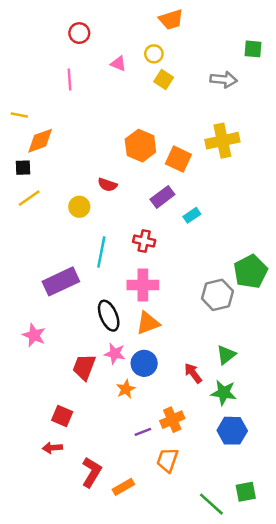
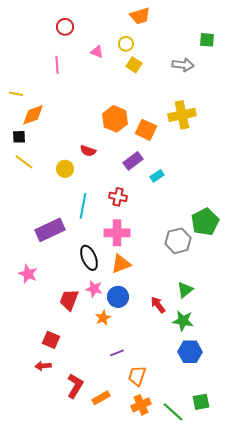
yellow line: (29, 198) -> (24, 162), turned 72
orange cross: (172, 420) -> (141, 405), moved

